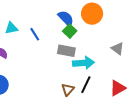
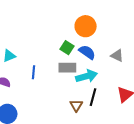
blue semicircle: (66, 18) -> (87, 52), moved
blue line: (35, 34) -> (33, 72), moved, turned 48

